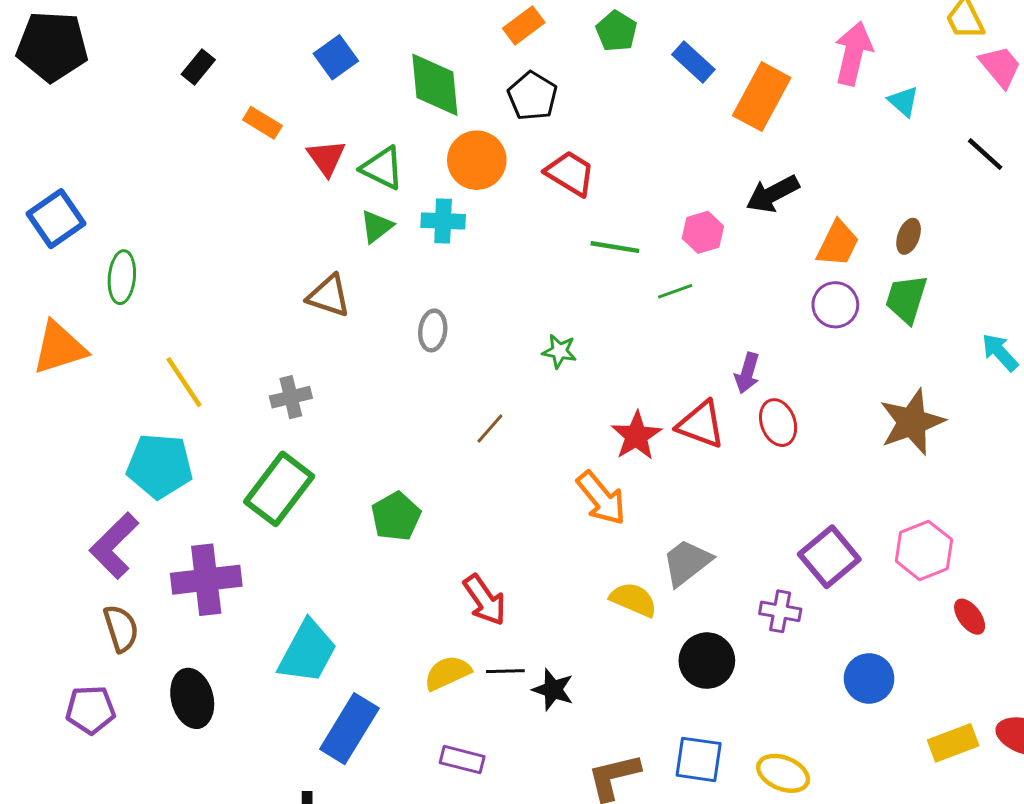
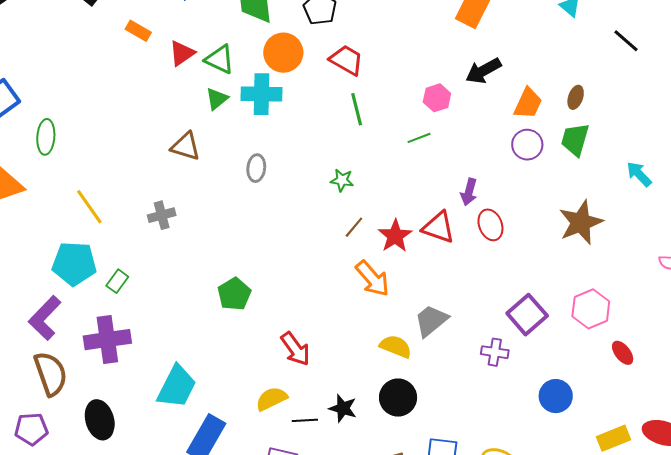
red triangle: (326, 158) -> (182, 53), turned 32
cyan cross: (443, 221) -> (262, 94), size x1.4
green line: (615, 247) -> (357, 109), moved, turned 68
brown line: (490, 428) -> (354, 227), moved
green rectangle: (279, 489) -> (117, 281), moved, size x0.5
brown semicircle: (121, 628) -> (51, 374), size x1.4
black circle: (707, 661) -> (398, 398), moved
black line: (505, 671) -> (305, 420), moved

